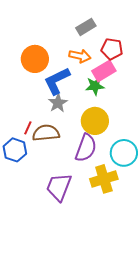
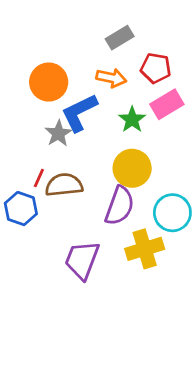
pink rectangle: (104, 71) -> (167, 104), moved
green star: (95, 86) -> (132, 120), turned -30
gray star: (58, 103) -> (58, 133), moved

